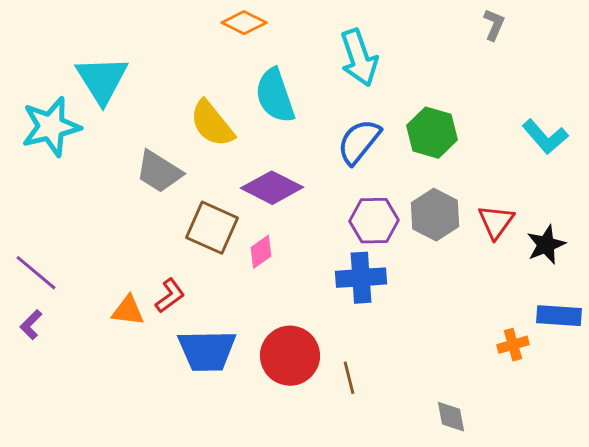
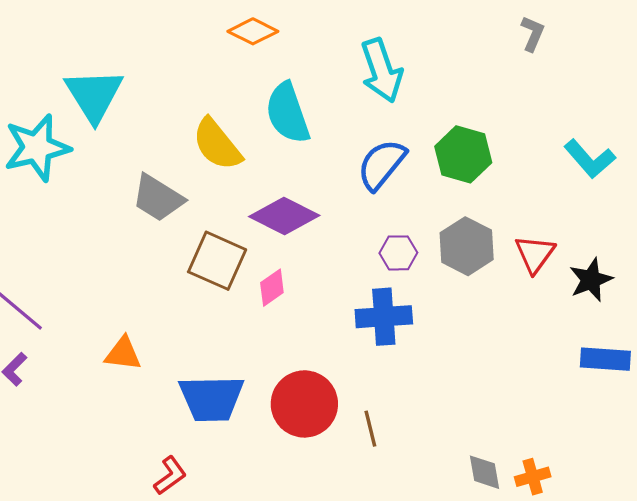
purple hexagon: (374, 221) -> (398, 253), size x0.7
red L-shape: (170, 296) -> (170, 476), moved
orange cross: (513, 345) -> (533, 477), moved

